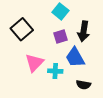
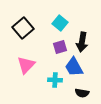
black square: (22, 29) -> (23, 28), moved
pink triangle: (34, 63) -> (26, 65), moved

